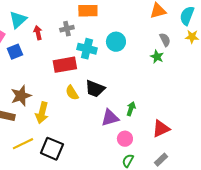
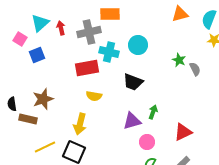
gray cross: (67, 29) -> (89, 32), size x1.6
red arrow: (38, 33) -> (61, 28), moved
gray semicircle: (165, 40) -> (195, 69), moved
black trapezoid: (95, 89) -> (133, 82), moved
yellow semicircle: (72, 93) -> (94, 96), turned -49
yellow arrow: (42, 113) -> (80, 124), moved

